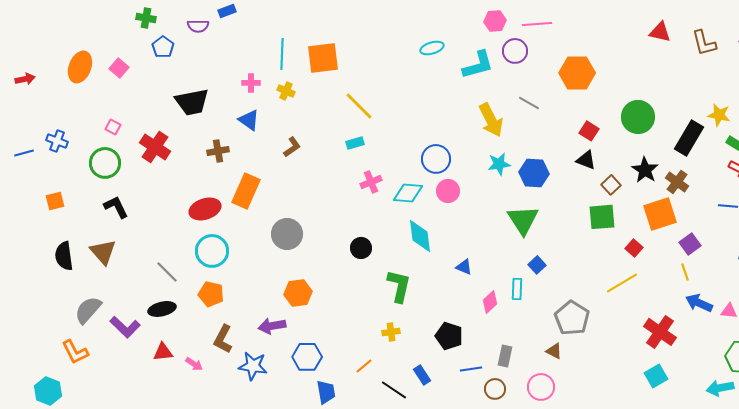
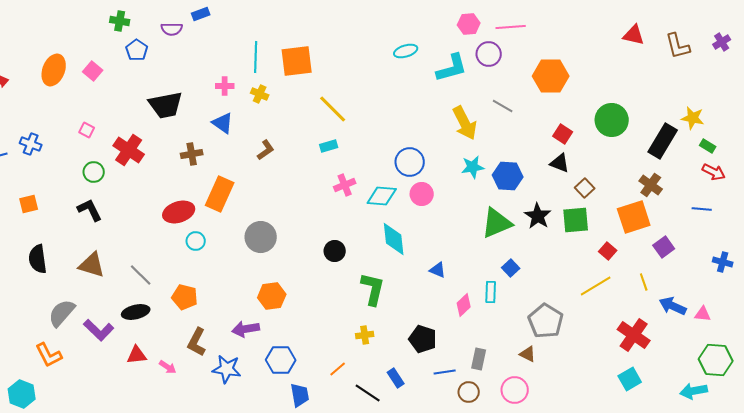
green circle: (105, 163) -> (94, 172), moved, size x0.7
black star: (645, 170) -> (538, 216), moved
green triangle: (523, 220) -> (497, 223), turned 40
cyan circle: (212, 251) -> (196, 241), moved, size x0.6
brown triangle: (103, 252) -> (92, 265), moved, turned -32
yellow line: (685, 272) -> (644, 282), moved

